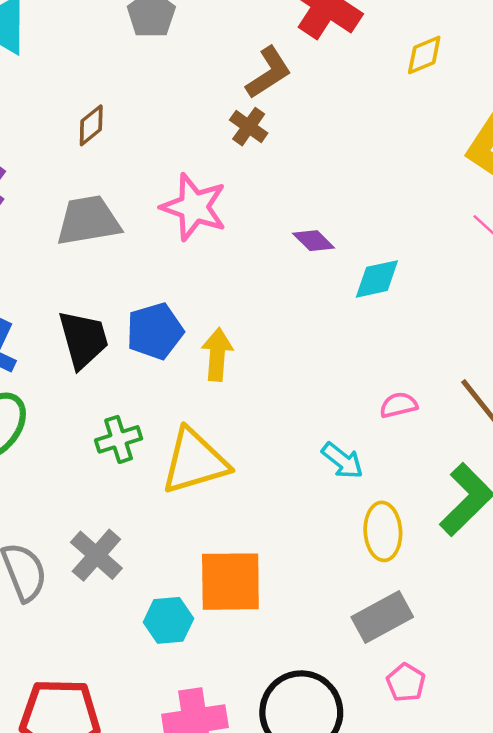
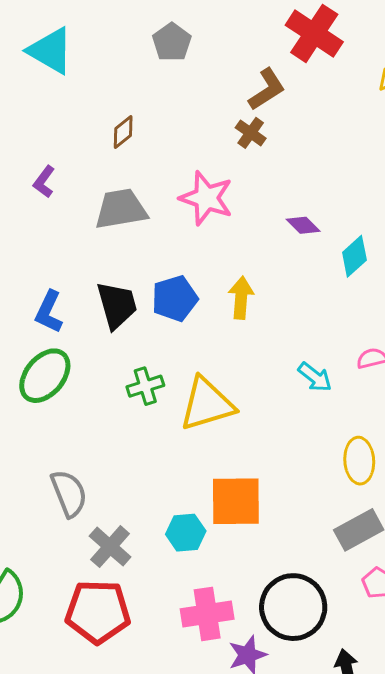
cyan diamond: (377, 279) -> (354, 256), turned -30
yellow arrow: (217, 354) -> (241, 298), moved
cyan arrow: (342, 461) -> (315, 377), moved
gray cross: (96, 555) -> (110, 547), moved

